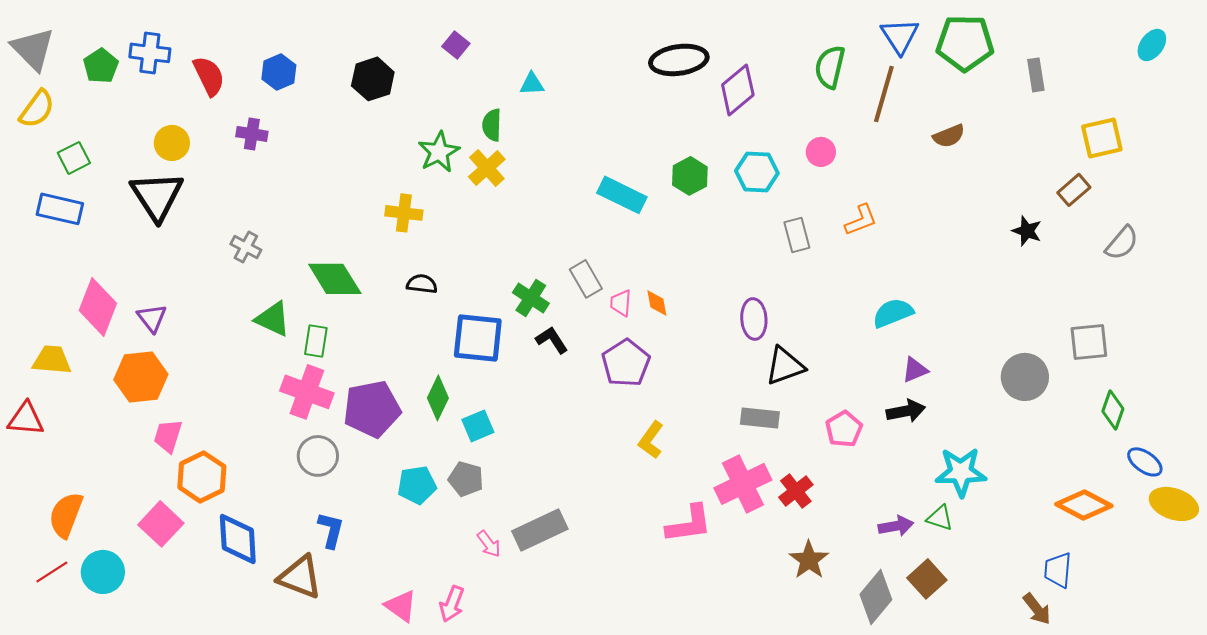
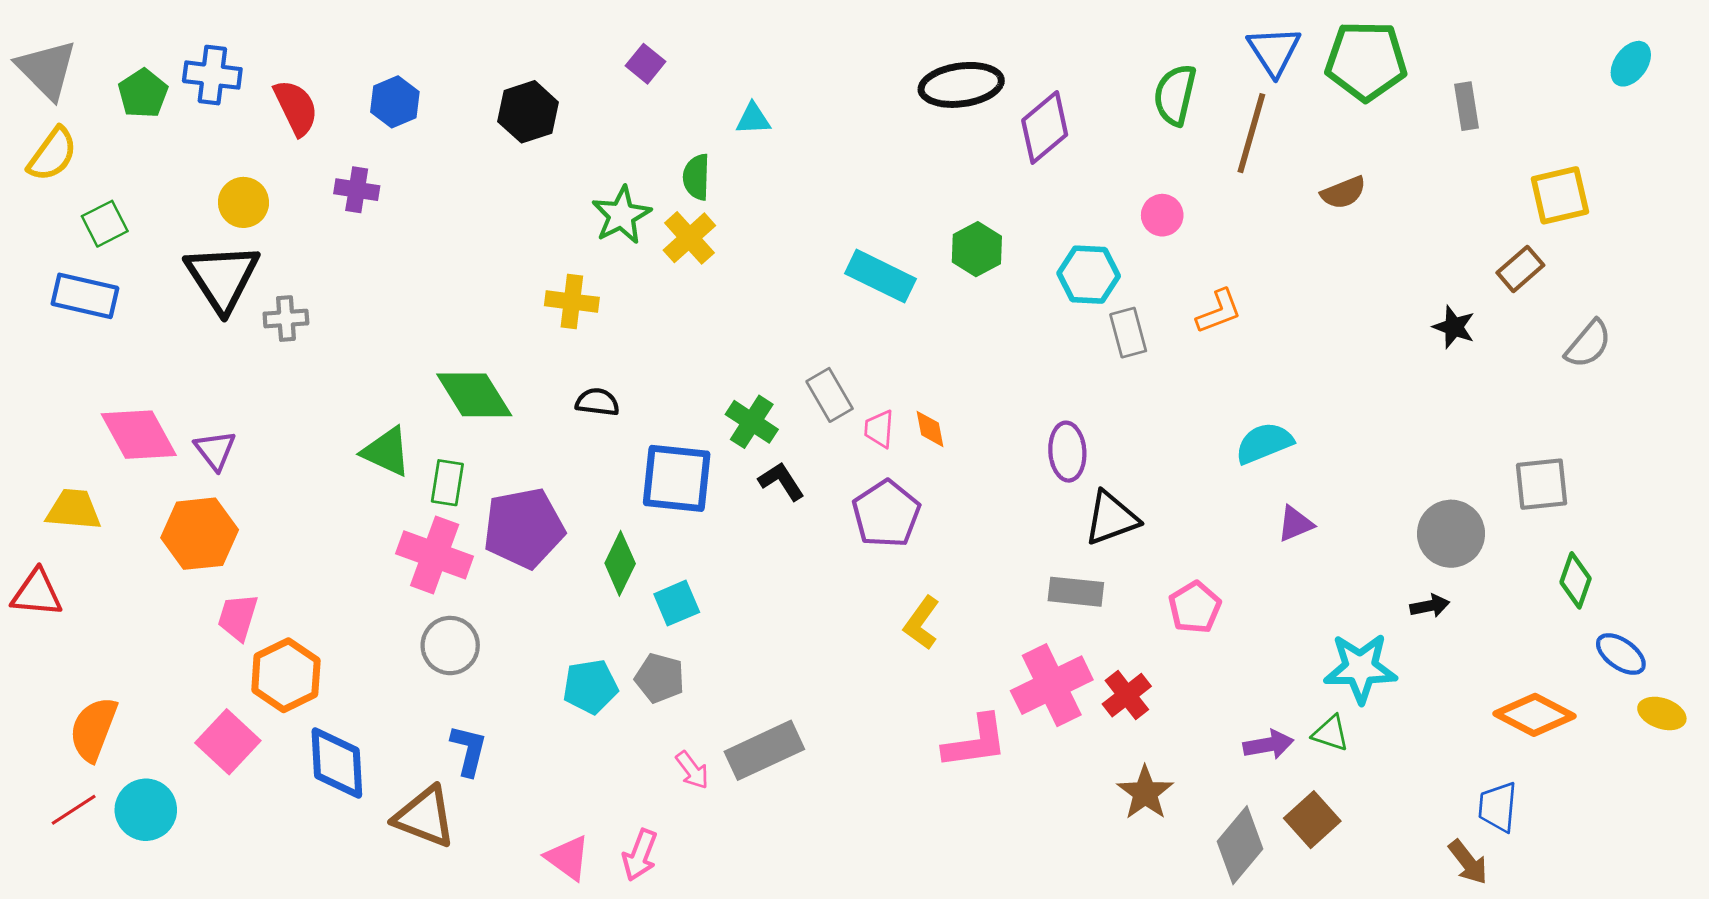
cyan hexagon: (757, 172) -> (1089, 275), moved
gray cross: (246, 247) -> (286, 319), moved, turned -32
pink diamond: (98, 307) -> (139, 435), turned -50
purple pentagon: (372, 409) -> (524, 528), moved
black arrow: (906, 411) -> (1430, 606), moved, size x0.7
yellow ellipse: (1174, 504) -> (1662, 713), size x0.7

